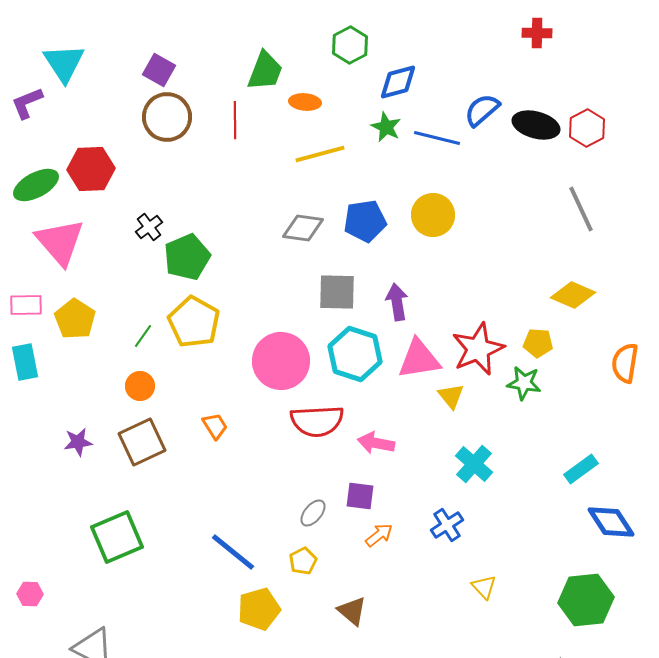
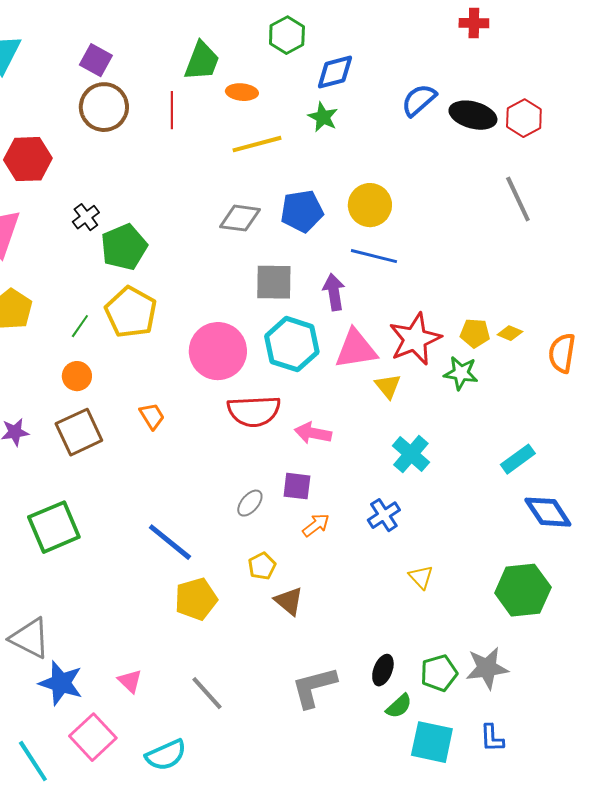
blue line: (437, 138) -> (374, 256), moved
yellow diamond: (573, 295) -> (510, 333), moved, size x0.6
yellow pentagon: (303, 561) -> (262, 566), moved

